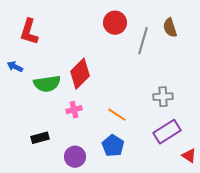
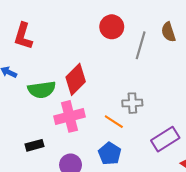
gray cross: (163, 97) -> (132, 103), moved
pink cross: (74, 110) -> (70, 116), size x1.8

